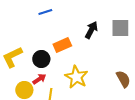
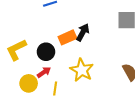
black arrow: (91, 30) -> (83, 32), moved

